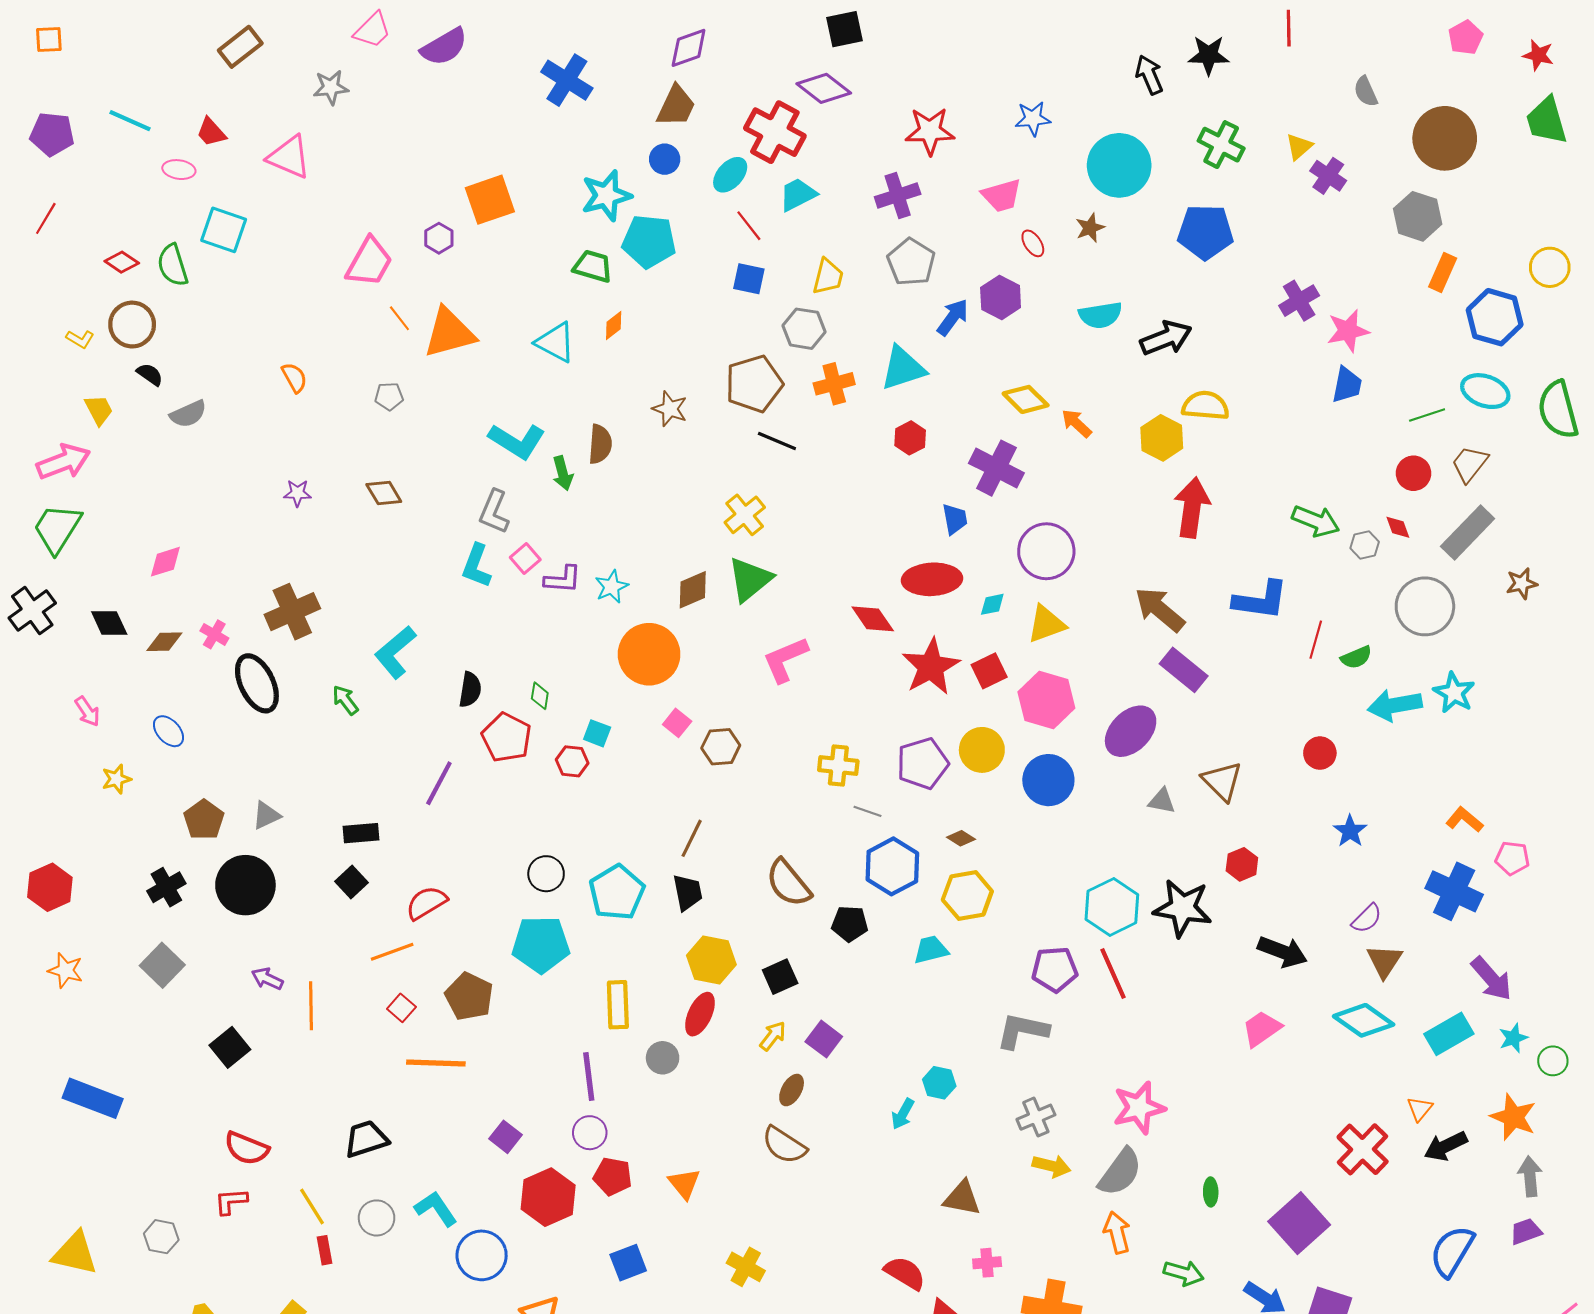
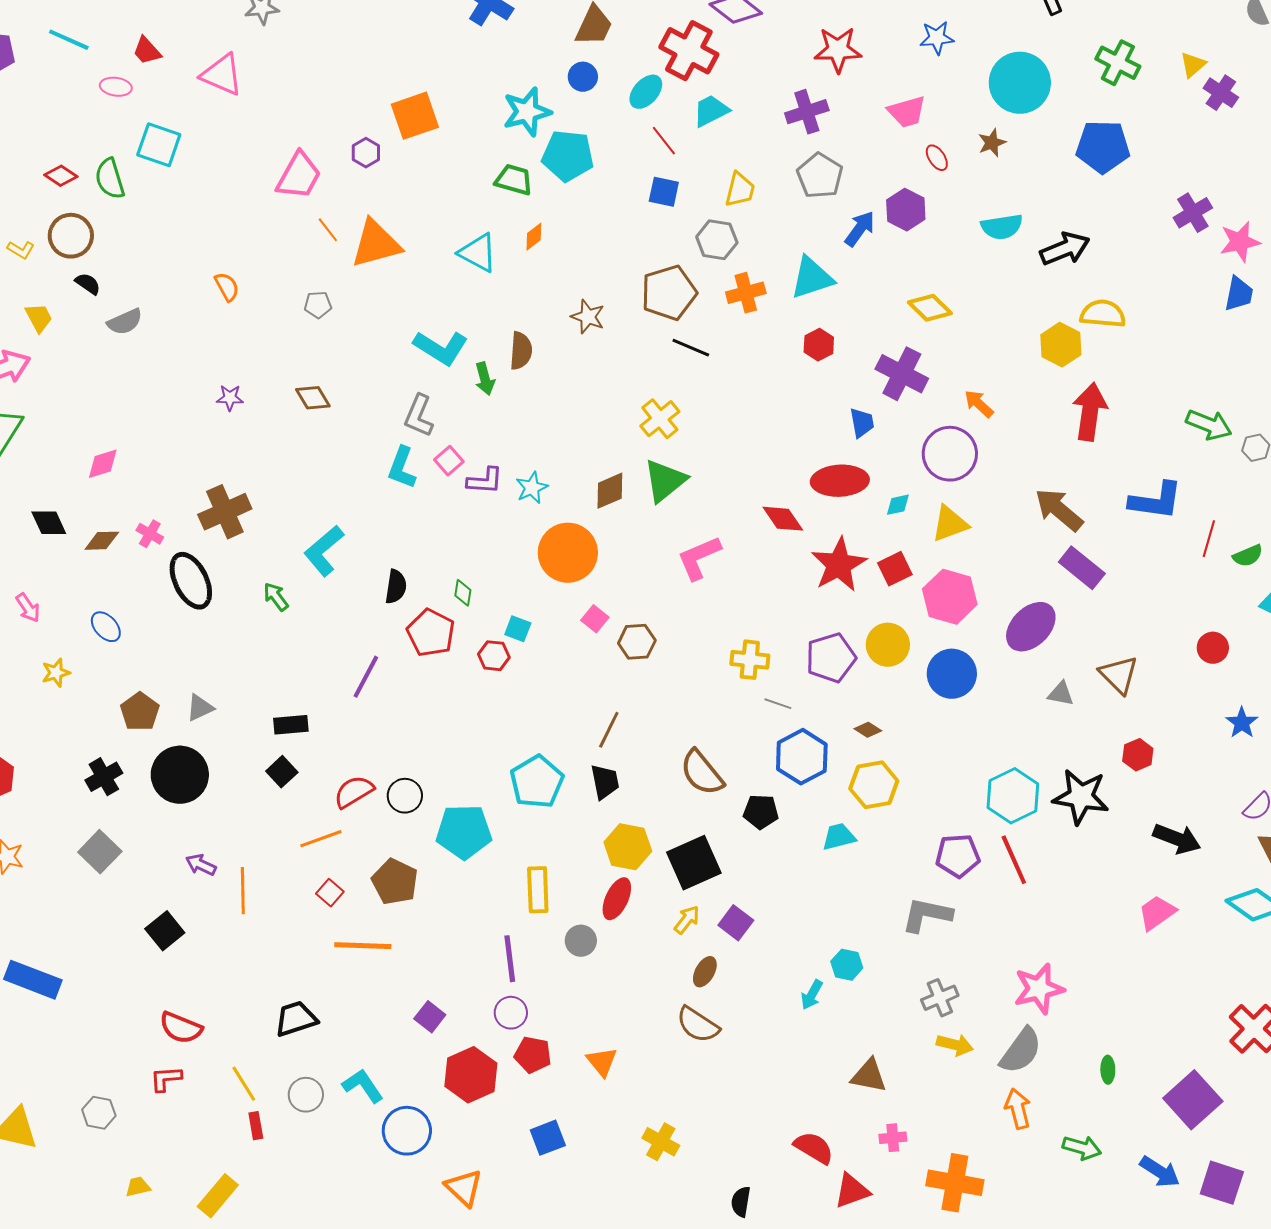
orange arrow: (1077, 423) -> (979, 404), moved
black circle: (546, 874) -> (405, 796), moved
black square: (780, 977) -> (694, 863), size x1.6

